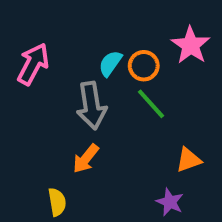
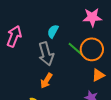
pink star: (191, 45) -> (92, 17), turned -30
orange circle: (144, 66) -> (92, 49), moved, size x1.5

